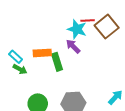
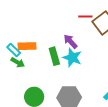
cyan star: (77, 29) -> (72, 58), moved
orange rectangle: (42, 53) -> (27, 46), moved

